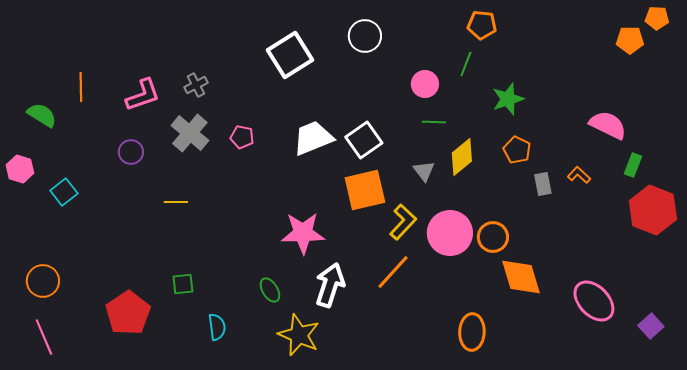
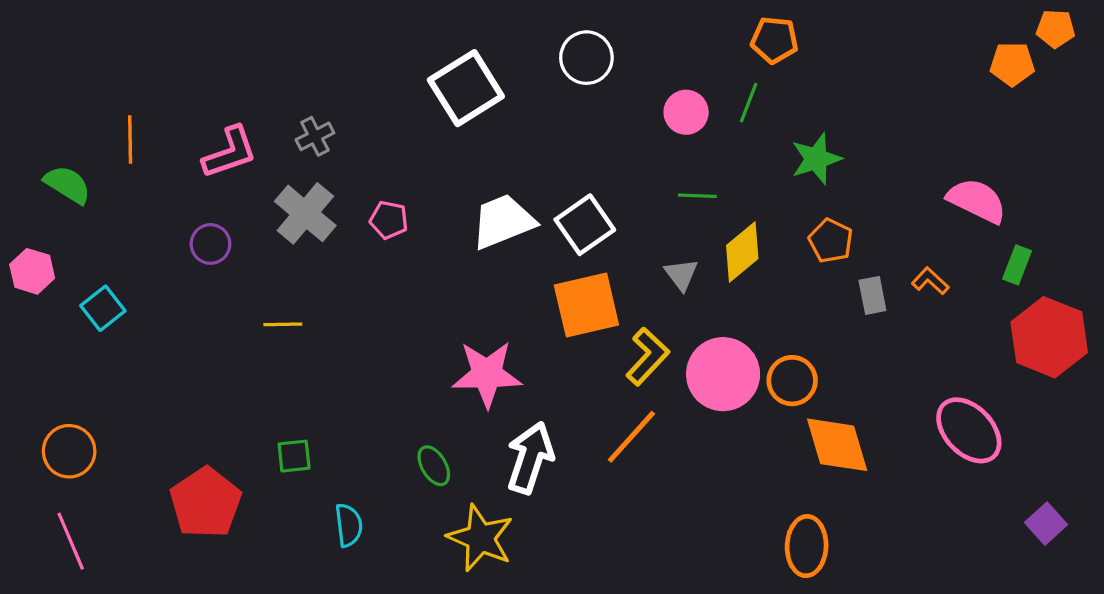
pink circle: (425, 84) -> (686, 112), moved
pink ellipse: (594, 301) -> (969, 430), moved
orange ellipse: (472, 332) -> (807, 546), moved

